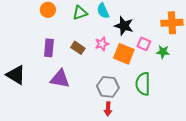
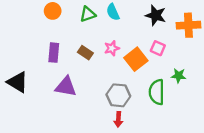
black star: (124, 26) -> (156, 15), moved
green star: (163, 52) -> (179, 76), moved
orange square: (124, 54) -> (136, 59), turned 30

